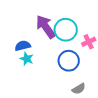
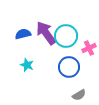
blue semicircle: (23, 46) -> (23, 34), moved

